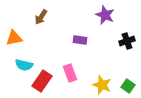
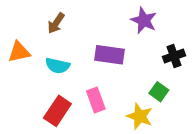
purple rectangle: (80, 40) -> (110, 55), size x1.5
cyan semicircle: (24, 65) -> (57, 66), moved
green square: (128, 86) -> (159, 92), moved

